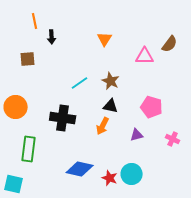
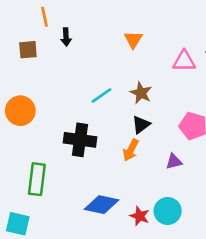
brown square: (28, 59) -> (28, 50), moved
black triangle: (111, 106) -> (141, 125), turned -49
orange circle: (16, 107) -> (20, 111), moved

